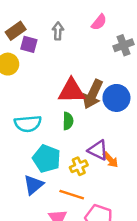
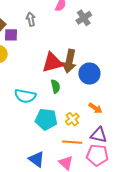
blue circle: (116, 98) -> (89, 74), moved
cyan semicircle: (28, 124) -> (25, 96), turned 30
purple triangle: (98, 150) -> (99, 135), moved
blue triangle: (34, 185) -> (36, 159), moved, turned -30

